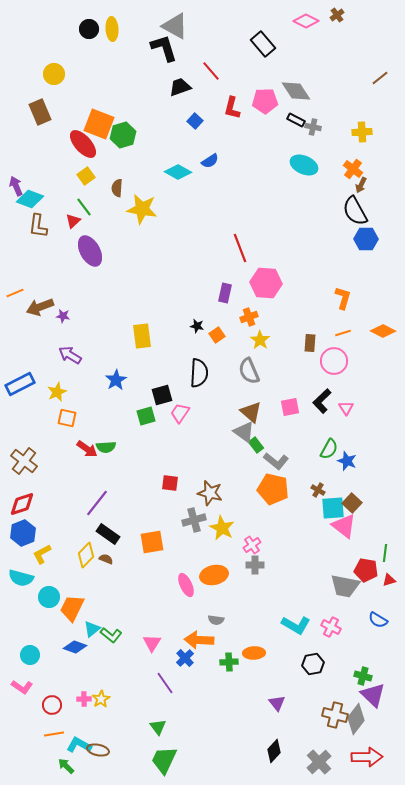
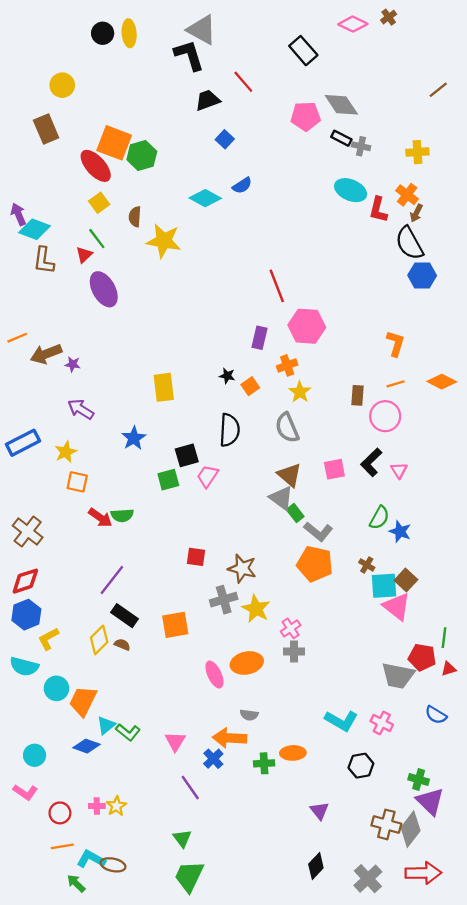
red L-shape: (232, 108) -> (378, 210), moved

